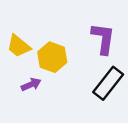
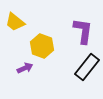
yellow trapezoid: (19, 46) -> (15, 22), moved

